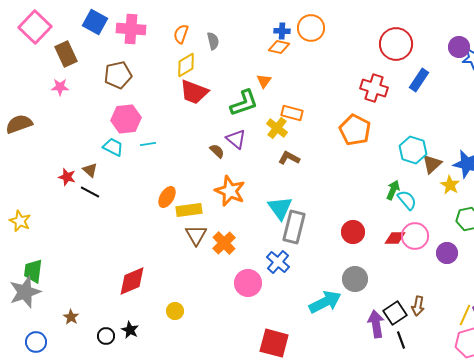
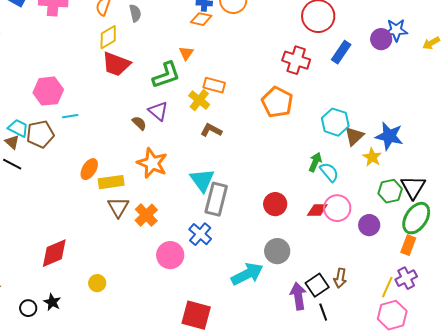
purple circle: (459, 47) -> (381, 39), moved
brown pentagon: (118, 75) -> (40, 134), moved
cyan trapezoid: (113, 147) -> (18, 128), moved

